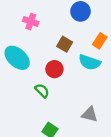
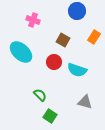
cyan semicircle: (90, 62) -> (77, 70), moved
green semicircle: (42, 91) -> (40, 95), moved

